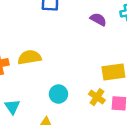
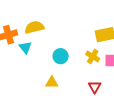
cyan triangle: (12, 107) -> (25, 47), moved

